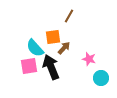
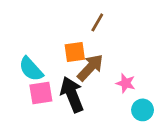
cyan semicircle: (35, 48) -> (31, 69), moved
brown arrow: (64, 48) -> (90, 68), size x1.5

